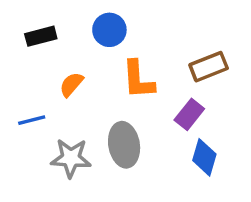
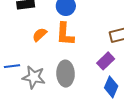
orange L-shape: (138, 80) -> (65, 34), moved
blue line: (32, 120) -> (12, 66), moved

